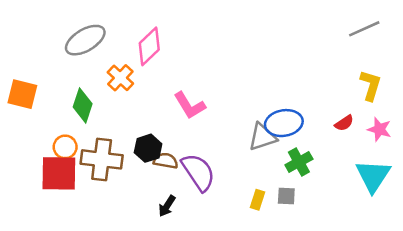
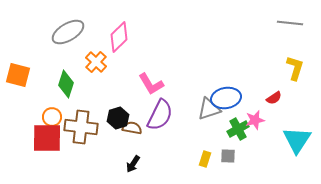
gray line: (364, 29) -> (290, 23), turned 30
pink star: (379, 129) -> (255, 120), moved, turned -30
purple semicircle: (198, 172) -> (160, 115), moved, turned 60

